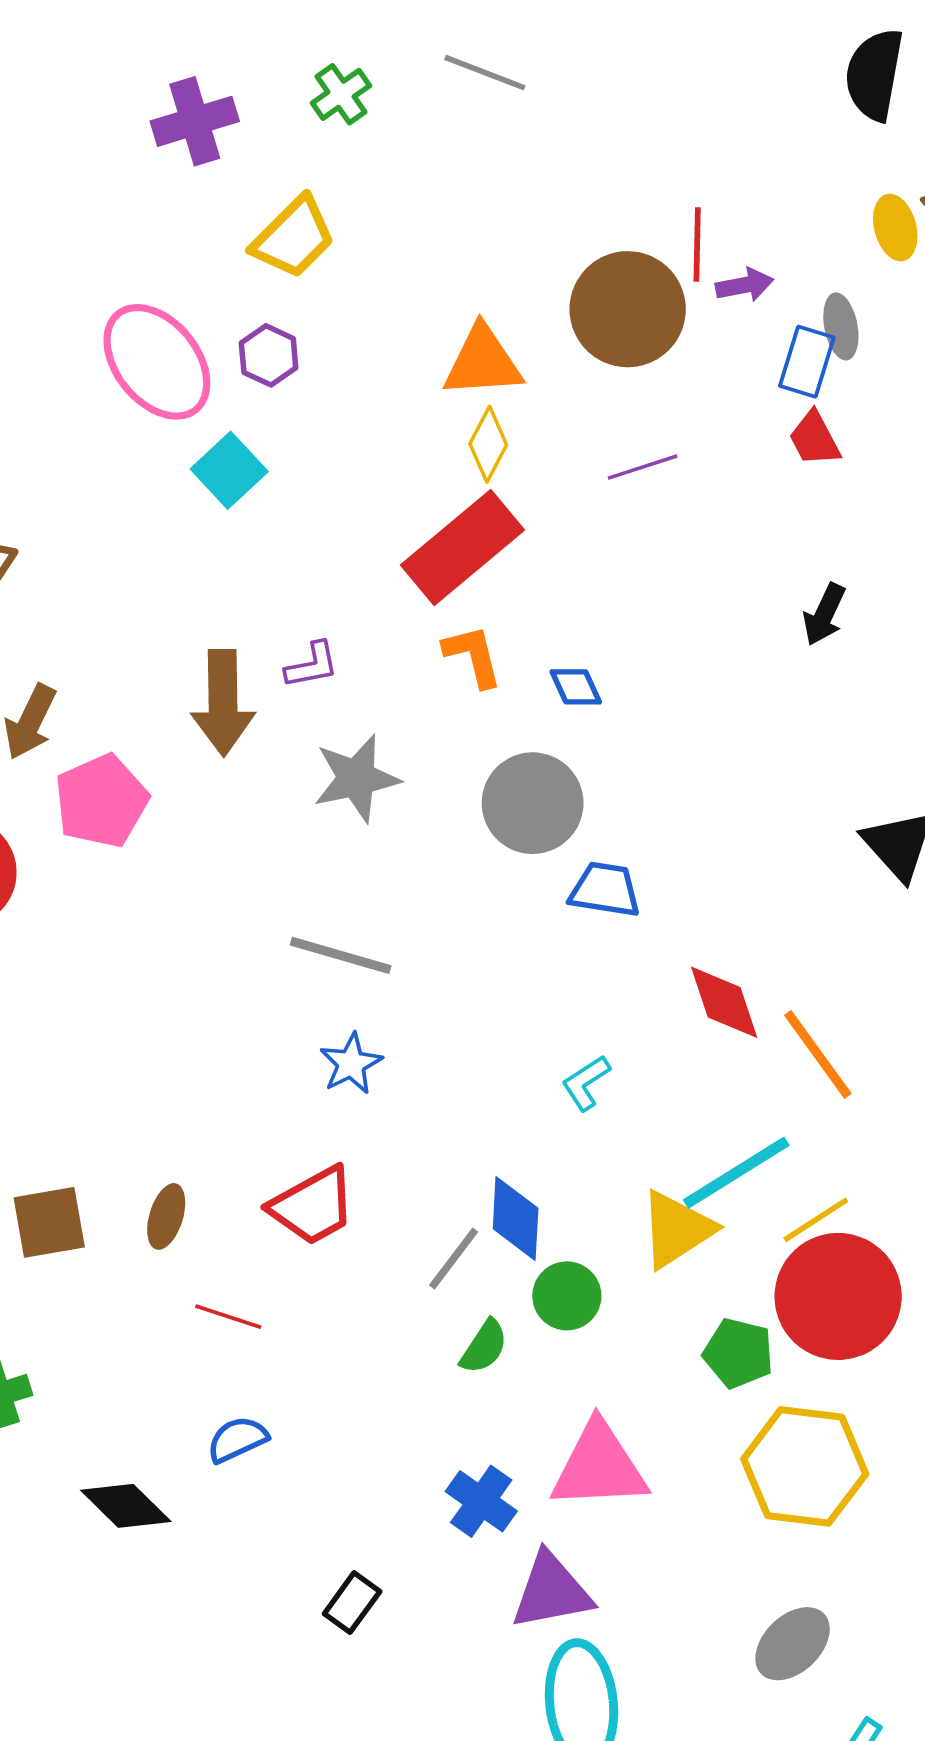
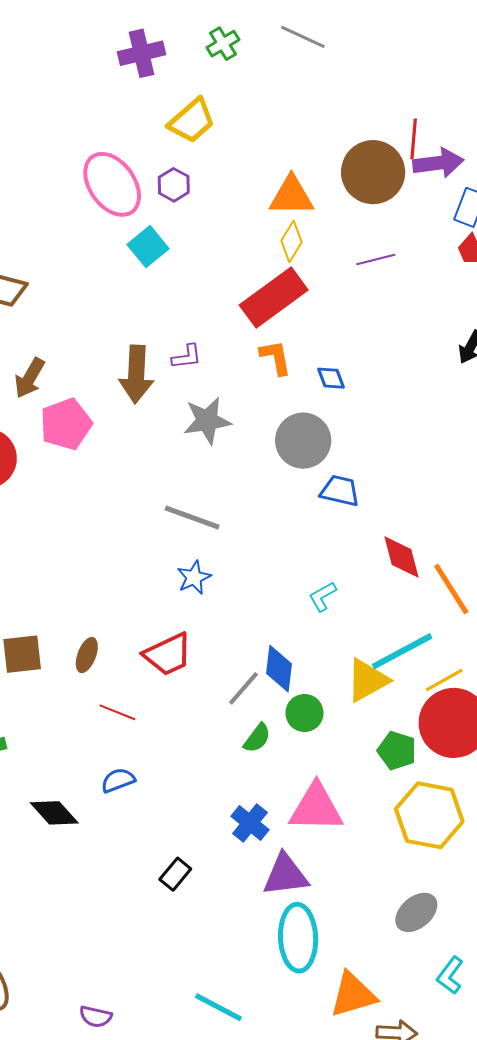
purple arrow: (744, 285) -> (438, 163), size x1.6

